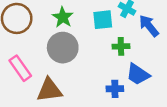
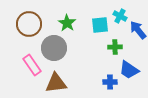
gray circle: (63, 48) -> (54, 48), moved

